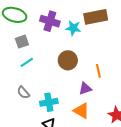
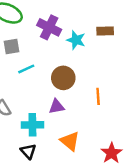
brown rectangle: (96, 17) -> (105, 31), size x0.6
cyan line: (27, 62) -> (26, 69), moved
purple triangle: (85, 89) -> (56, 107), moved

